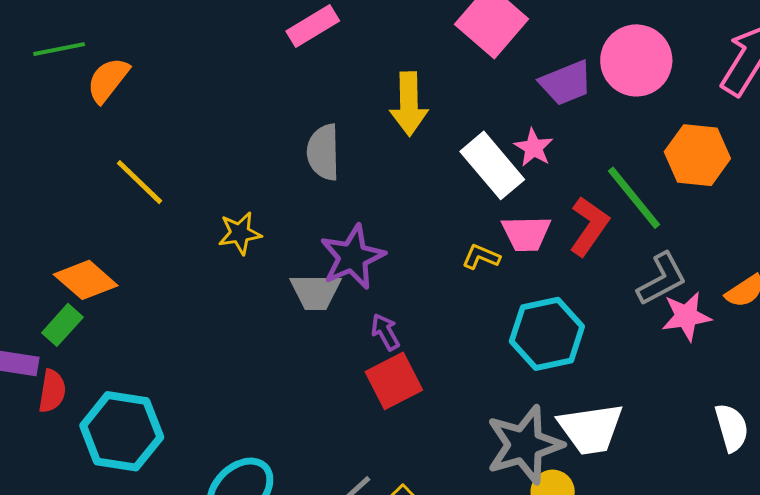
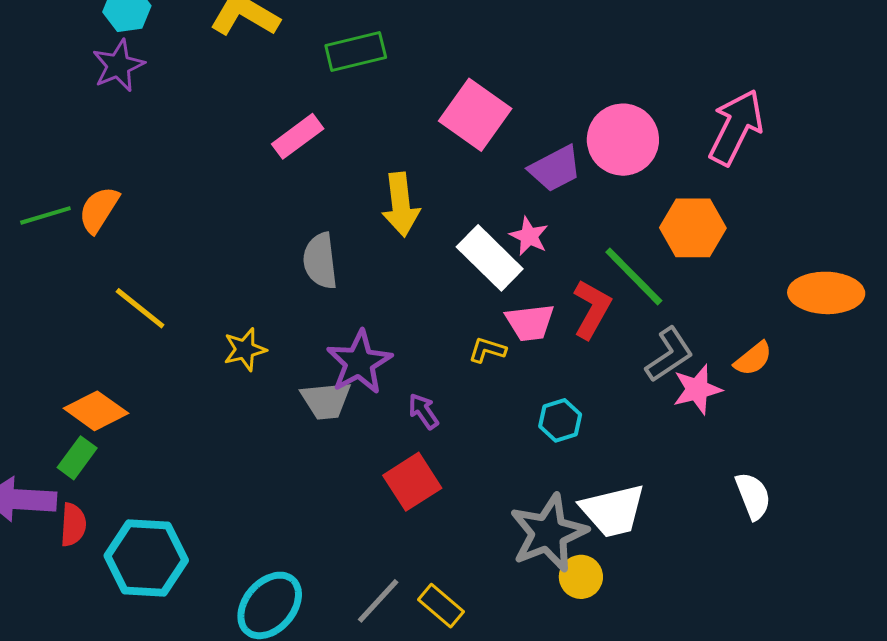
green line: (59, 49) -> (45, 215), moved
purple arrow: (385, 332) -> (423, 411), moved
cyan hexagon: (547, 334) -> (560, 420), size x0.6

